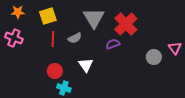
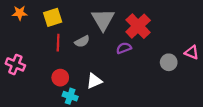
pink cross: (14, 38) -> (15, 64), moved
pink triangle: (175, 48) -> (192, 52), turned -32
white triangle: (86, 65) -> (94, 81), moved, turned 42

